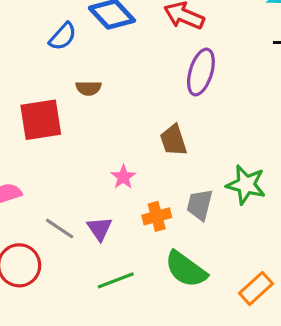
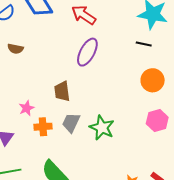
gray trapezoid: (200, 205) -> (71, 123), moved
orange cross: (157, 216) -> (43, 127), moved

